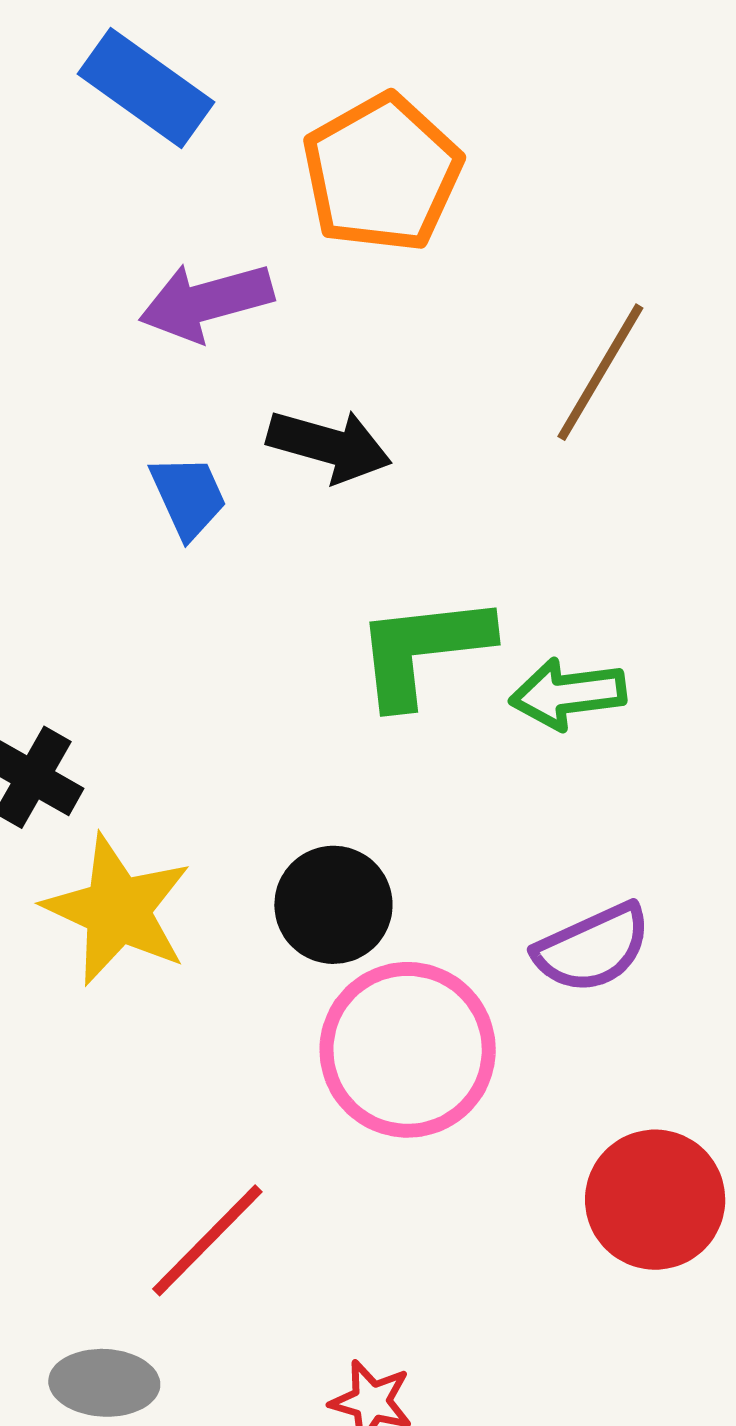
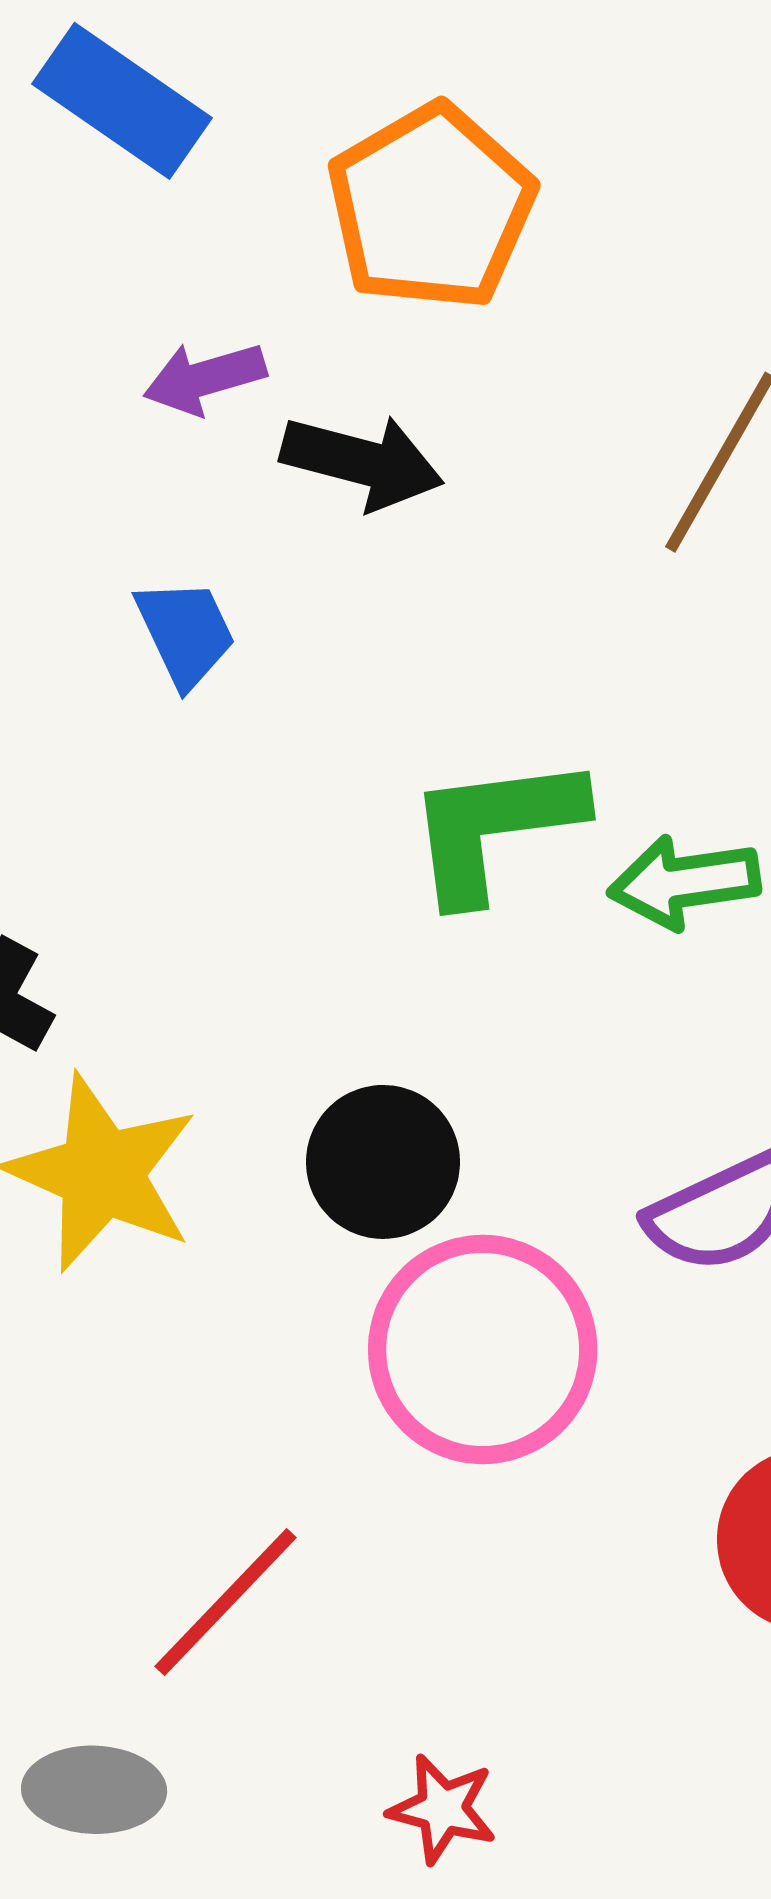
purple arrow: (206, 302) -> (205, 378), size x0.7
black arrow: (329, 446) -> (362, 462), moved

